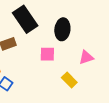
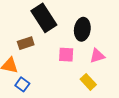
pink triangle: (86, 57) -> (97, 56), moved

